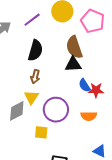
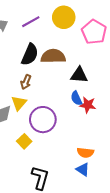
brown semicircle: (74, 47) -> (53, 56), moved, turned 100
black triangle: (73, 64) -> (79, 75), moved
orange semicircle: (89, 116) -> (85, 153), moved
yellow square: (41, 132) -> (24, 141), turned 32

